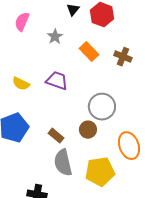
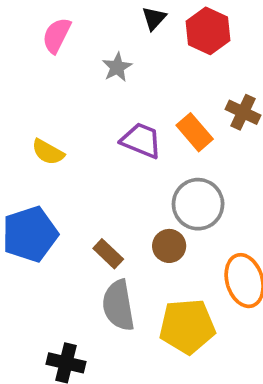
orange rectangle: (89, 52) -> (195, 132), moved
purple trapezoid: (57, 81) -> (141, 140), moved

